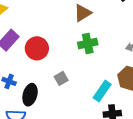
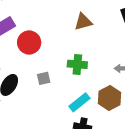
green cross: (88, 44) -> (77, 64), moved

